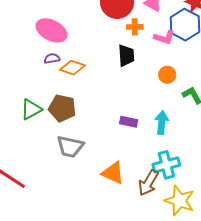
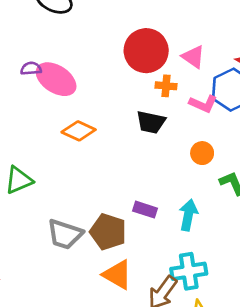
black trapezoid: (126, 55) -> (151, 122), turned 100
purple semicircle: (52, 58) -> (31, 68), moved
brown pentagon: (62, 108) -> (108, 232), moved

